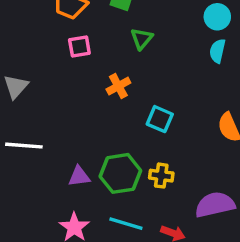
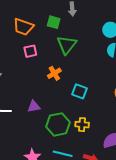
green triangle: (142, 39) -> (67, 45), size x1.5
purple triangle: (79, 176) -> (34, 106), moved

